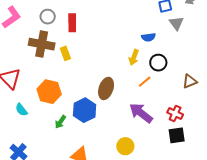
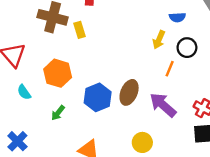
orange line: (145, 82) -> (170, 69), turned -32
brown ellipse: (106, 88) -> (129, 92), moved
green arrow: (60, 122) -> (58, 113), moved

